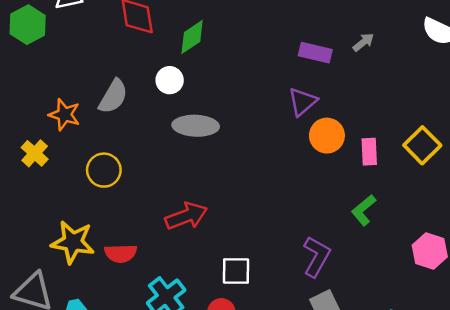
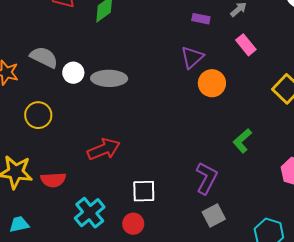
purple rectangle: (315, 53) -> (201, 19), size x0.7
white circle: (170, 80) -> (73, 73), moved
gray semicircle: (113, 96) -> (44, 57), turned -92
pink rectangle: (369, 152) -> (246, 45), moved, turned -35

